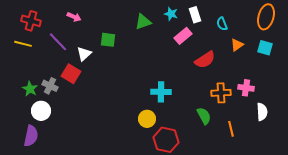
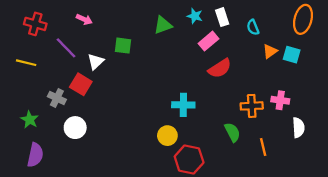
yellow line: (23, 44) -> (26, 63), moved
cyan square: (265, 48) -> (292, 55), moved
red semicircle: (205, 60) -> (220, 68), moved
green star: (30, 89) -> (30, 120), moved
white circle: (41, 111) -> (75, 128), moved

